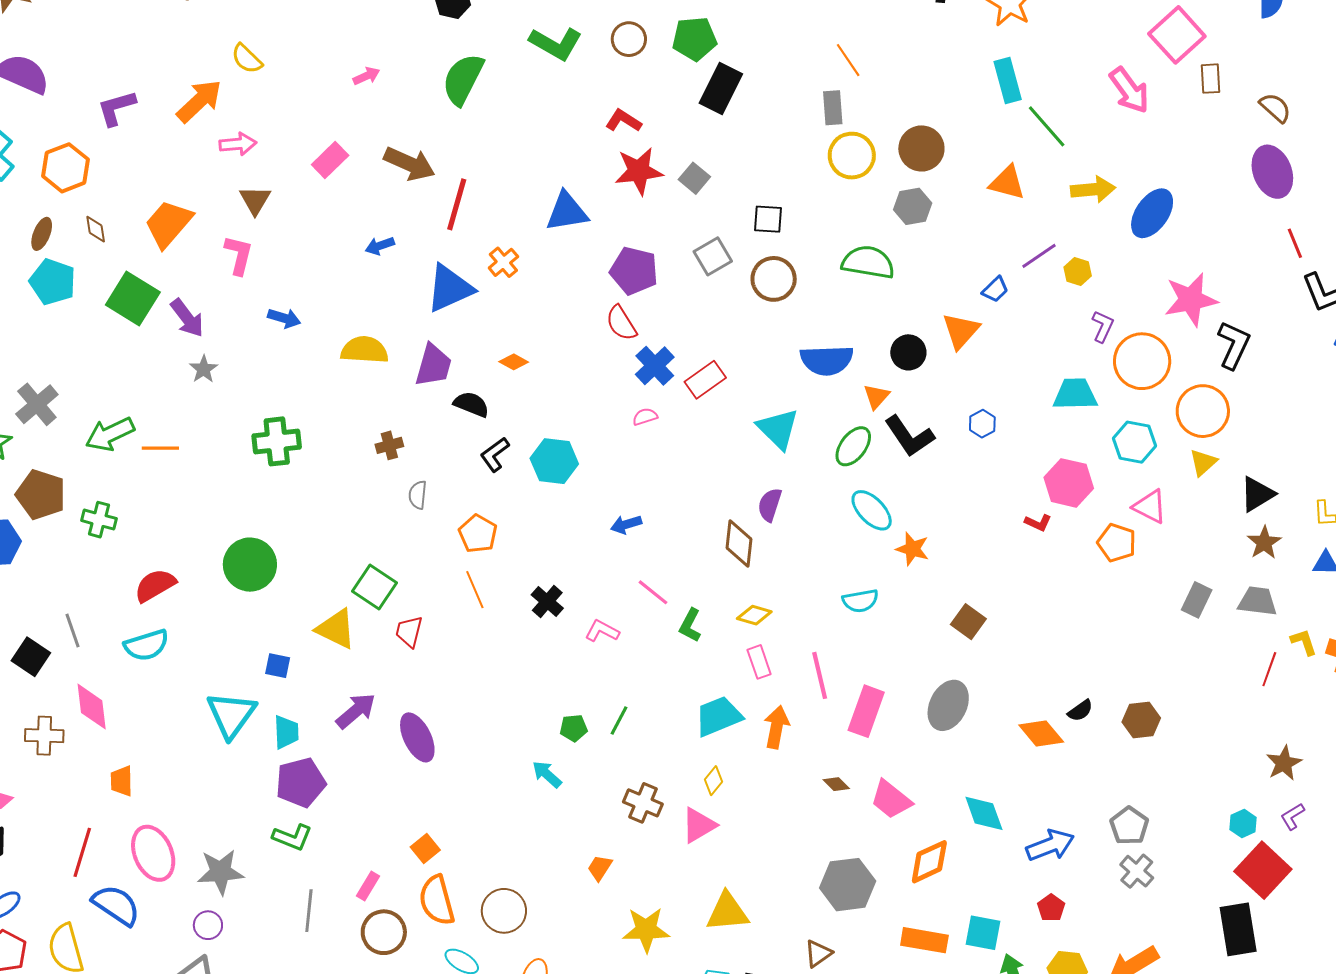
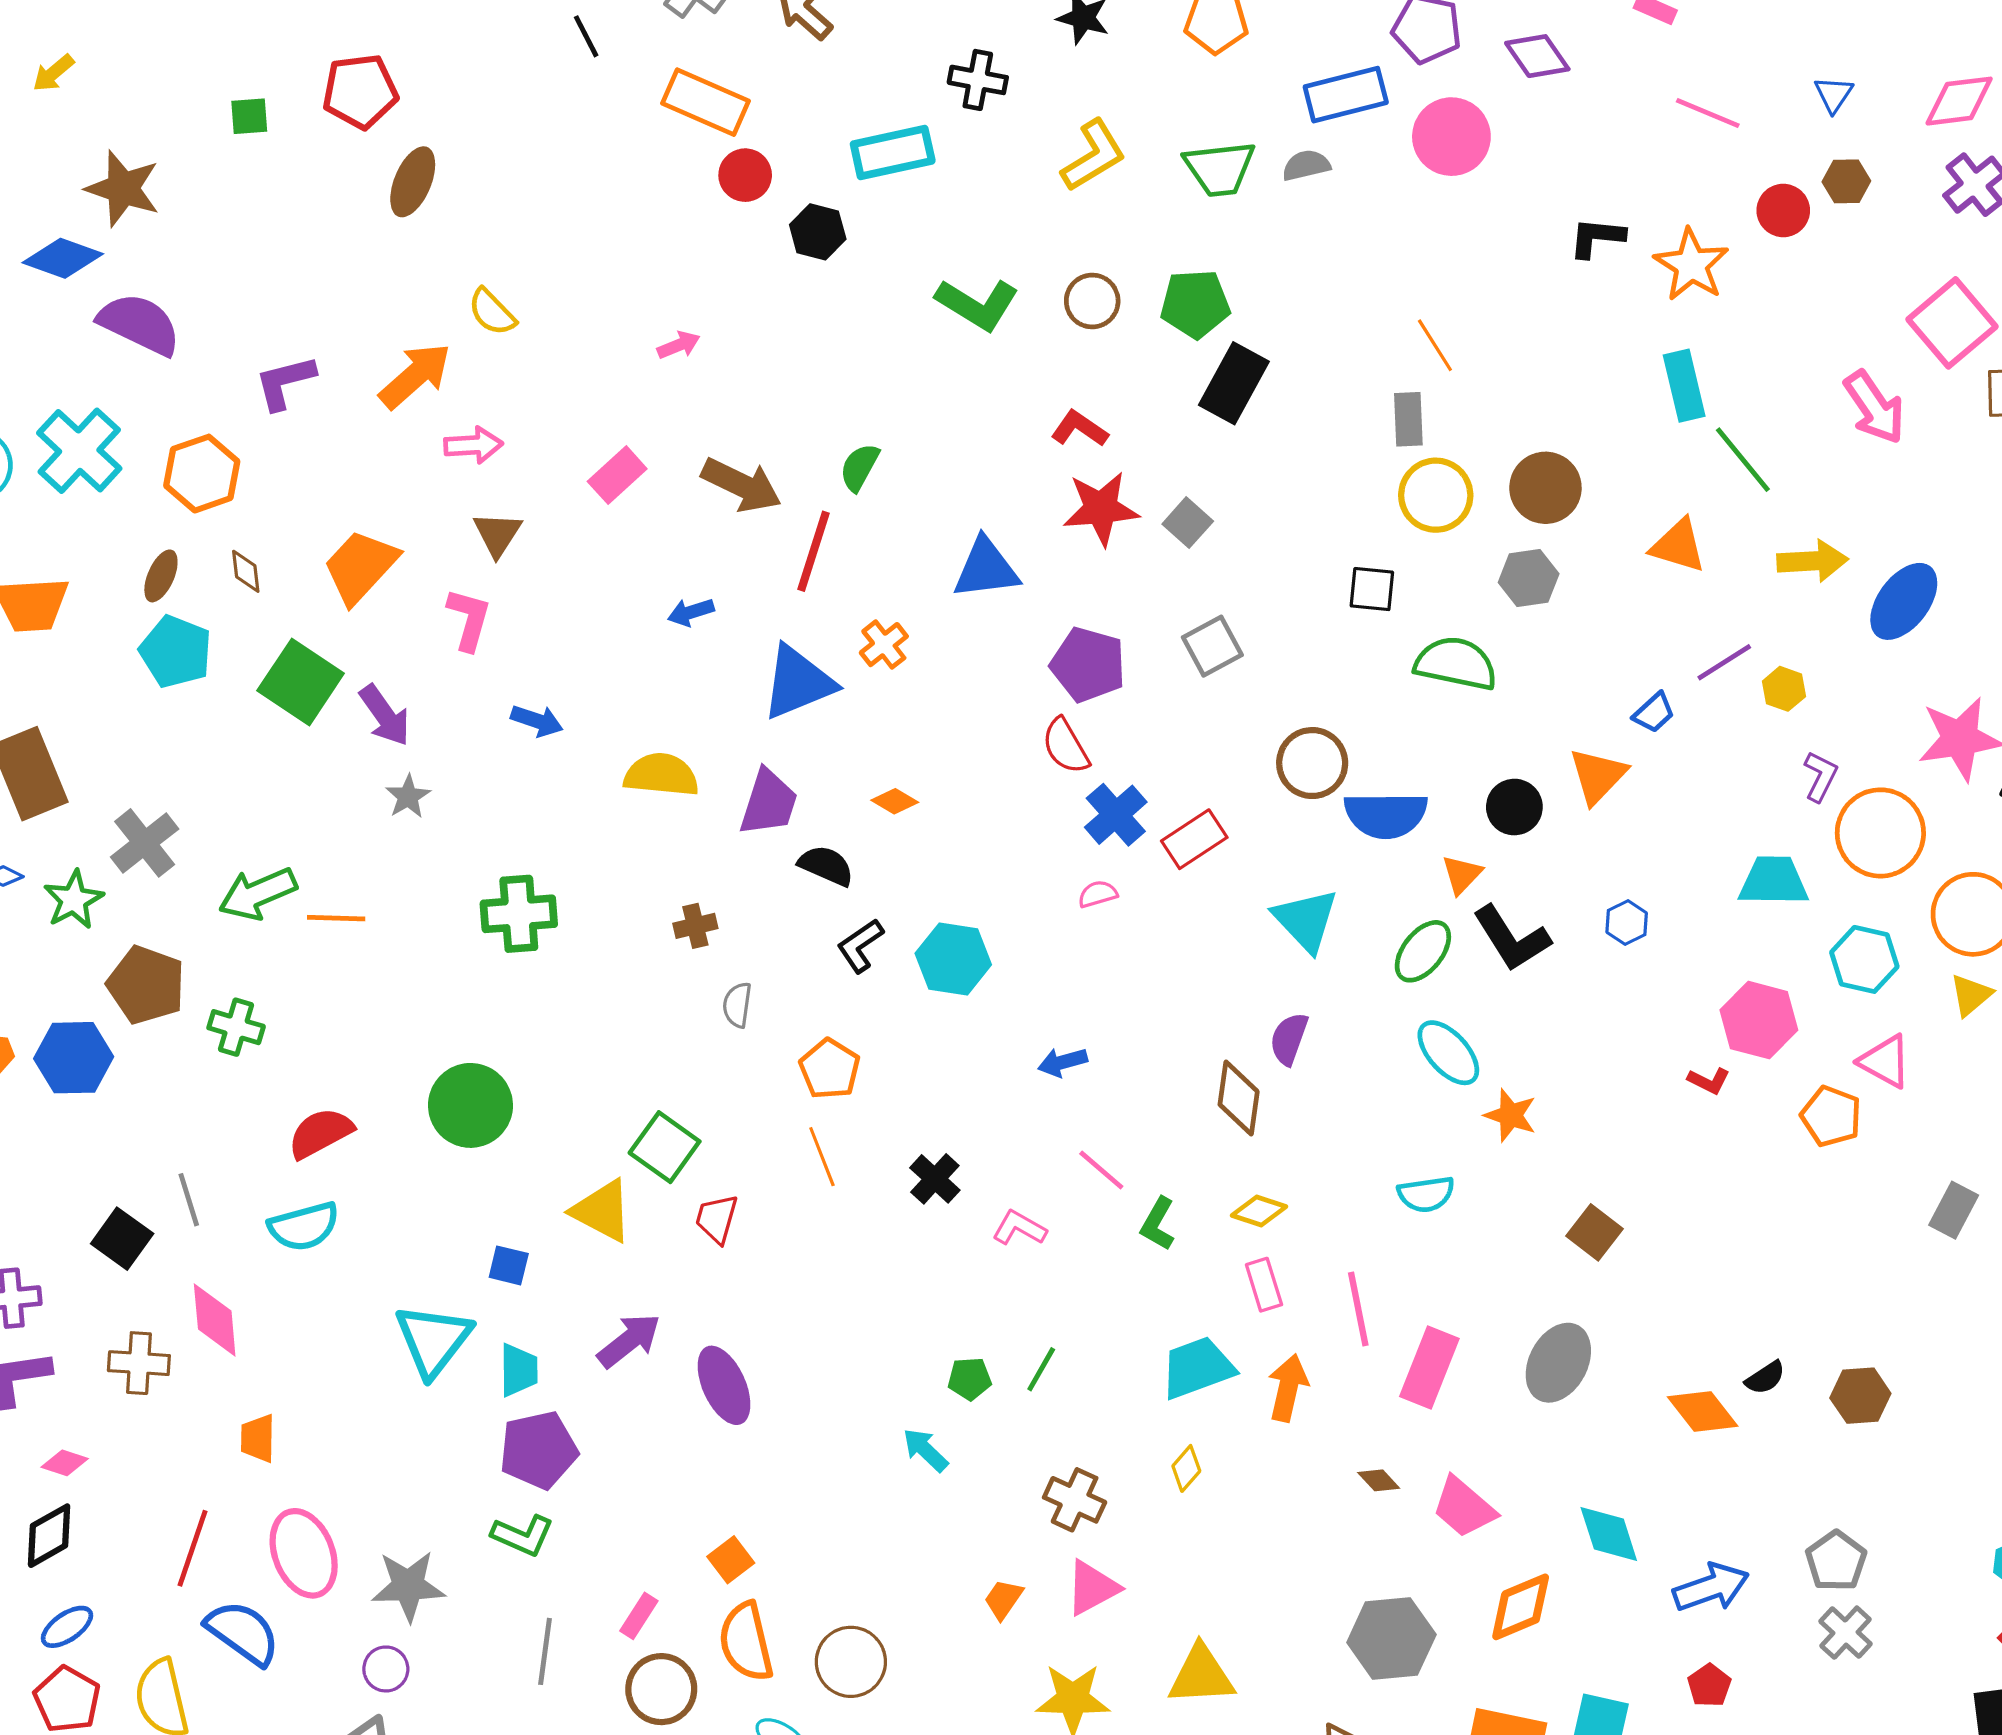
green semicircle: (463, 79) -> (859, 467), moved, size x0.6
black square: (768, 219) -> (1372, 589), moved
brown circle: (774, 279) -> (1312, 763), moved
pink triangle: (699, 825) -> (1092, 1588), moved

